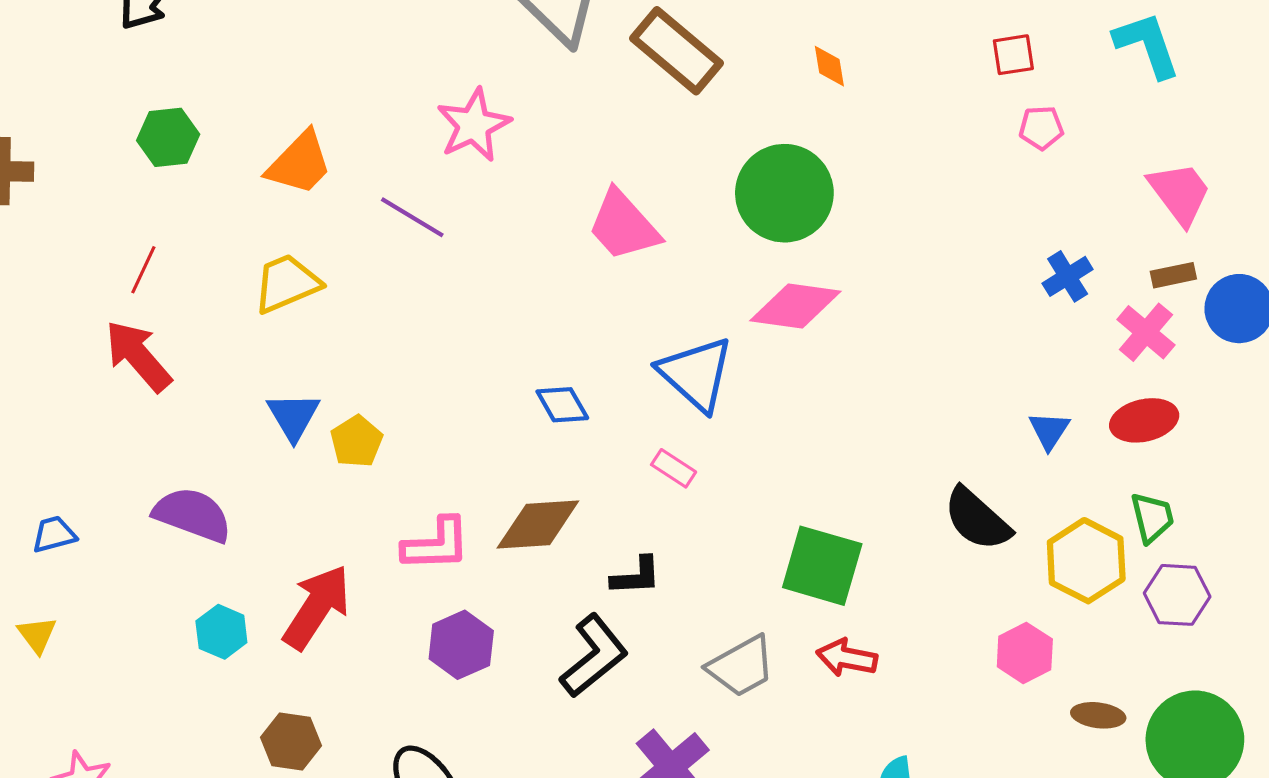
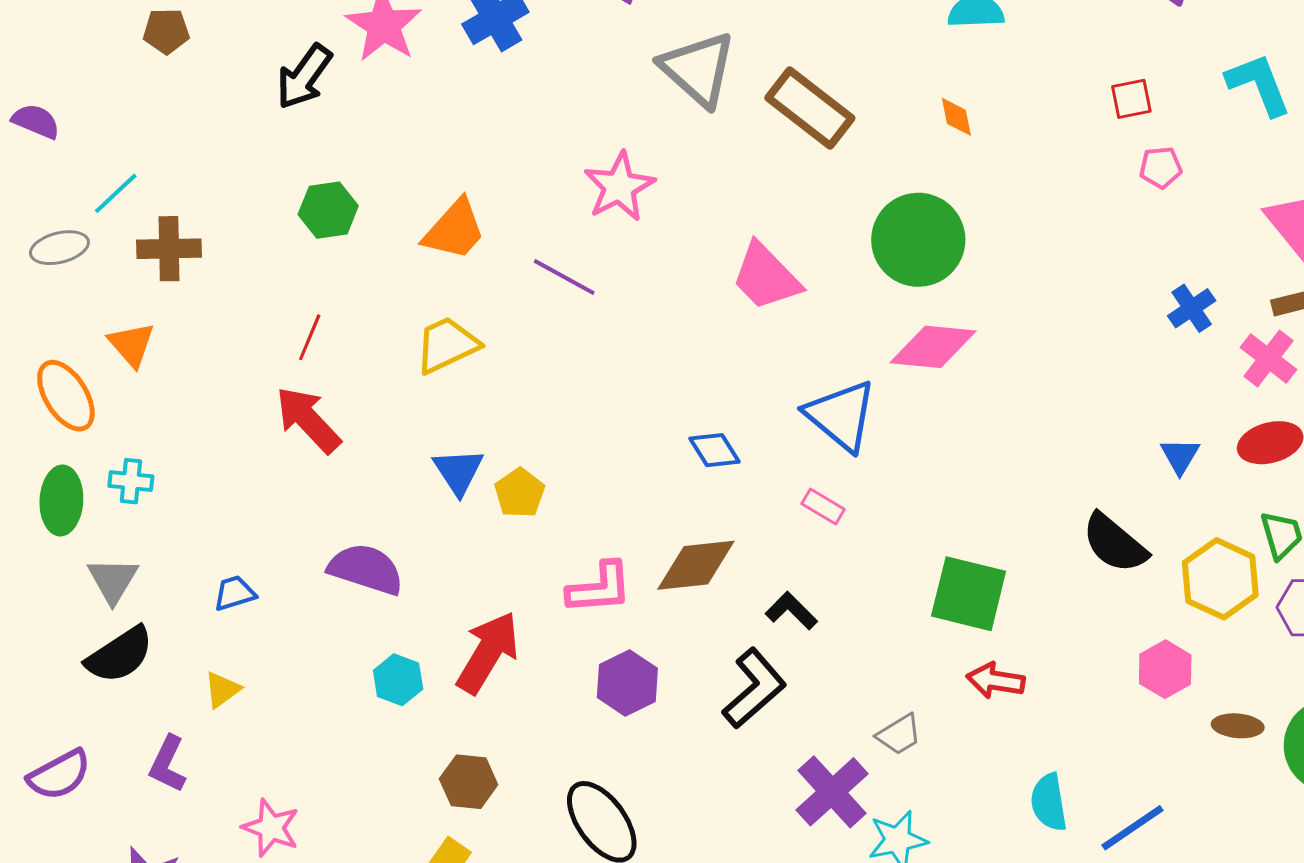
black L-shape: (636, 576) -> (791, 611), turned -130
yellow triangle: (37, 635) -> (222, 690), turned 33
gray trapezoid: (741, 666) -> (899, 735), moved, size x0.7

